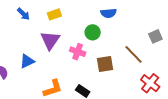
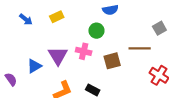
purple triangle: (50, 40) -> (58, 56), moved
brown line: (134, 54) -> (140, 48), turned -40

